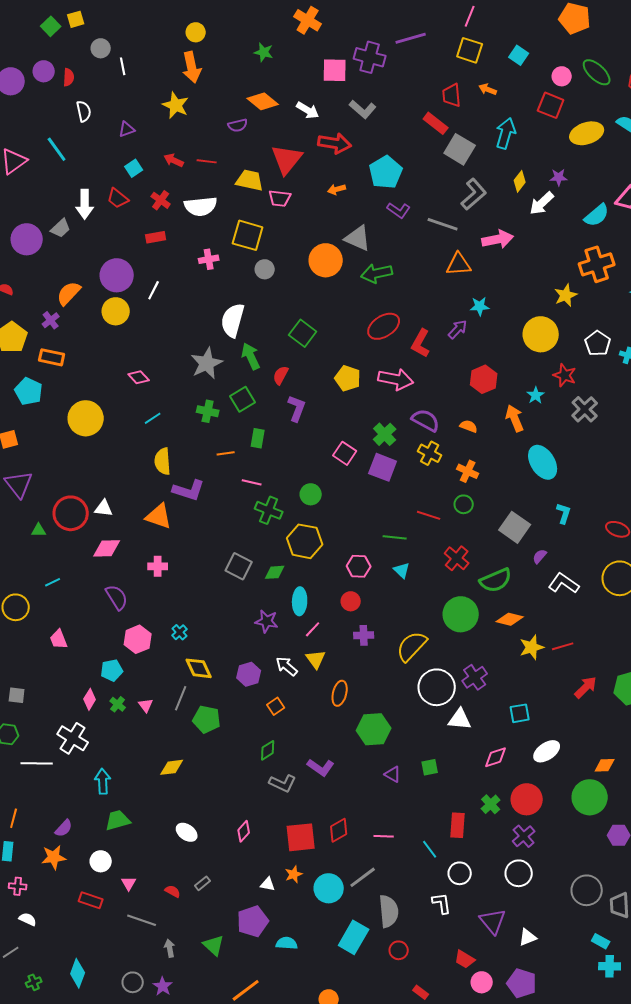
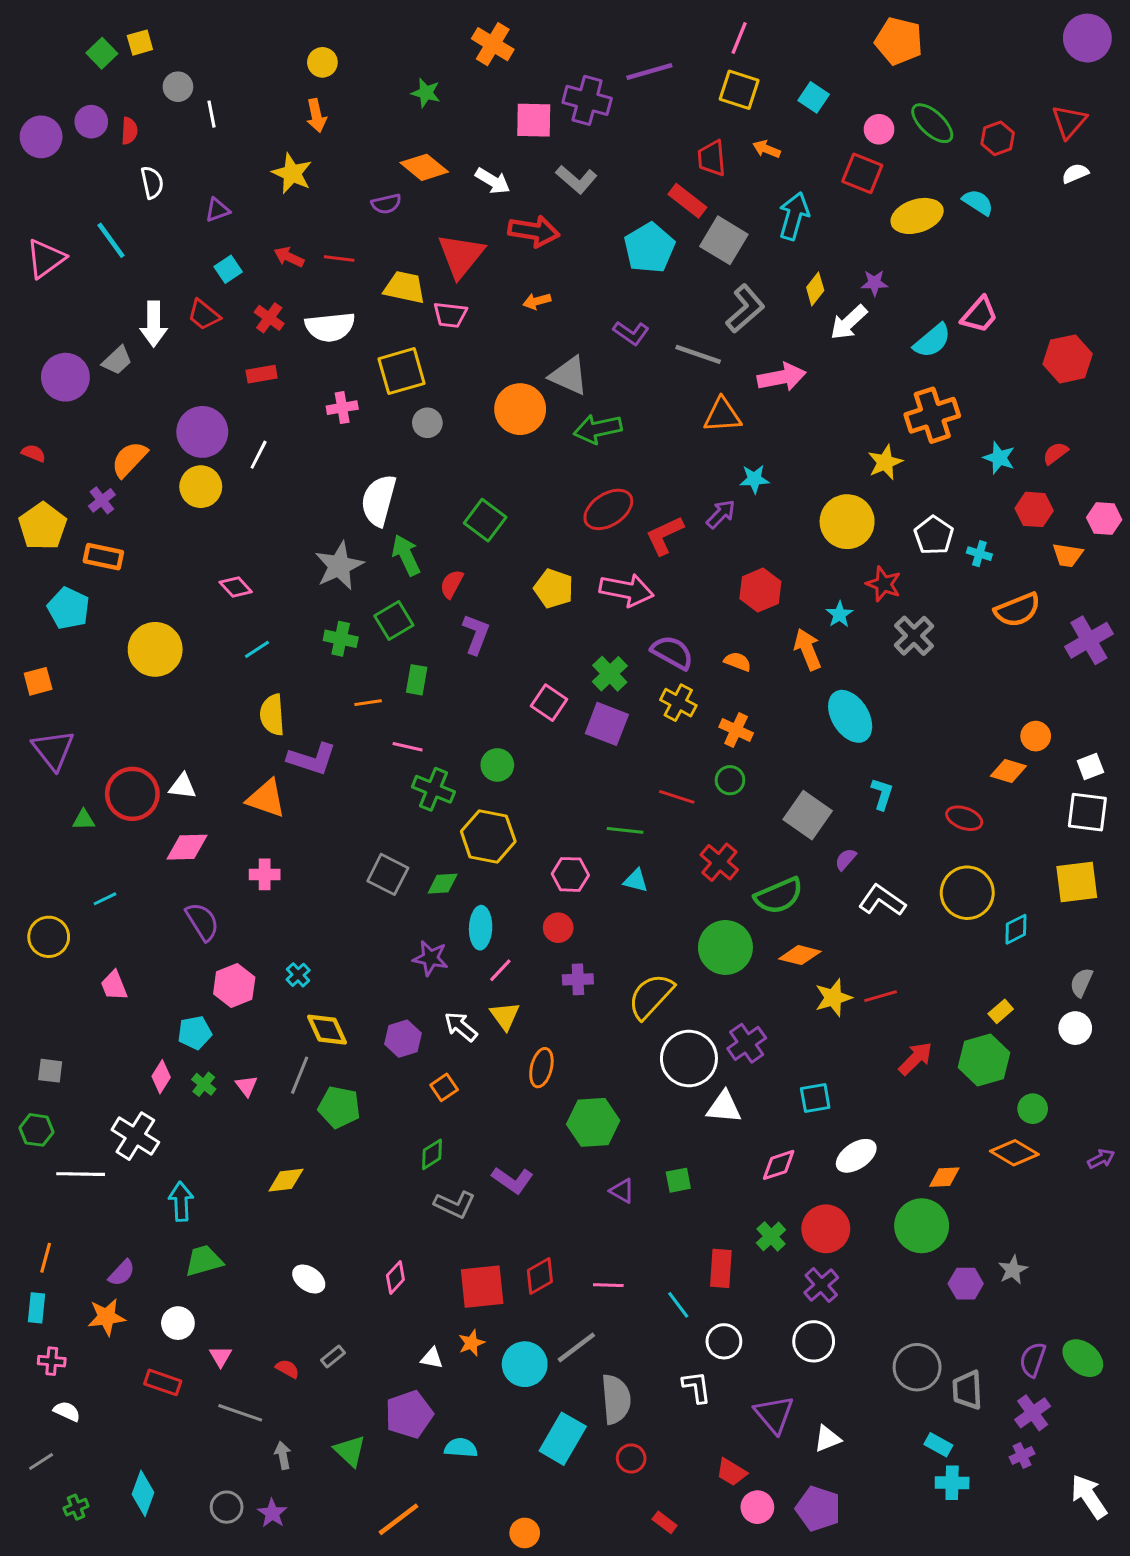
orange arrow: (192, 67) -> (316, 116), size x0.7
cyan pentagon: (386, 172) -> (649, 248), moved
yellow square: (248, 235) -> (401, 371), turned -32
red L-shape: (421, 343) -> (665, 535), turned 36
cyan triangle: (402, 570) -> (636, 881), turned -30

